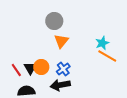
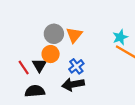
gray circle: (54, 21) -> (54, 34), moved
orange circle: (41, 67) -> (51, 54), moved

